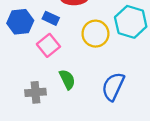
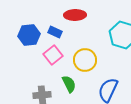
yellow circle: (95, 34) -> (85, 60), moved

